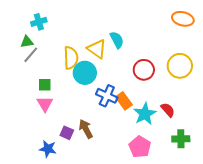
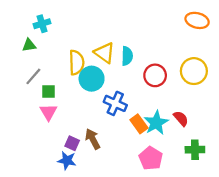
cyan semicircle: (117, 40) -> (127, 56), moved, turned 30
gray line: (31, 55) -> (33, 76), moved
orange rectangle: (124, 101) -> (139, 124), moved
blue star: (48, 149) -> (67, 160), moved

